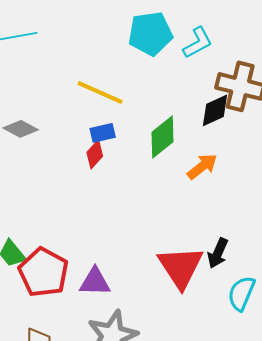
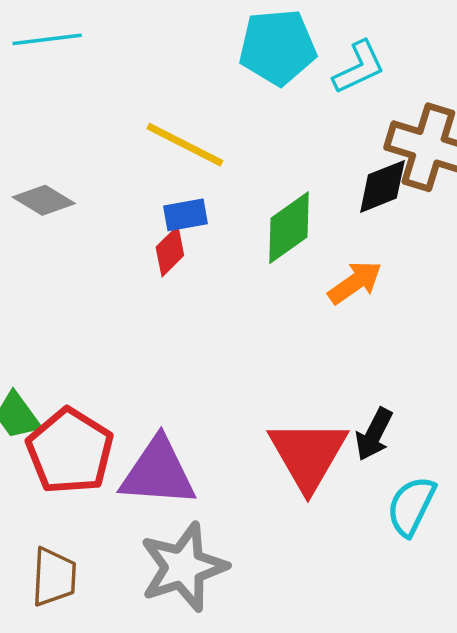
purple triangle: (95, 282) -> (158, 472), size x1.4

